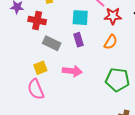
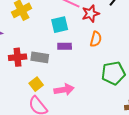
red cross: (37, 21) -> (18, 57), moved
purple rectangle: (79, 40) -> (65, 46), turned -56
pink arrow: (72, 71) -> (64, 90), moved

